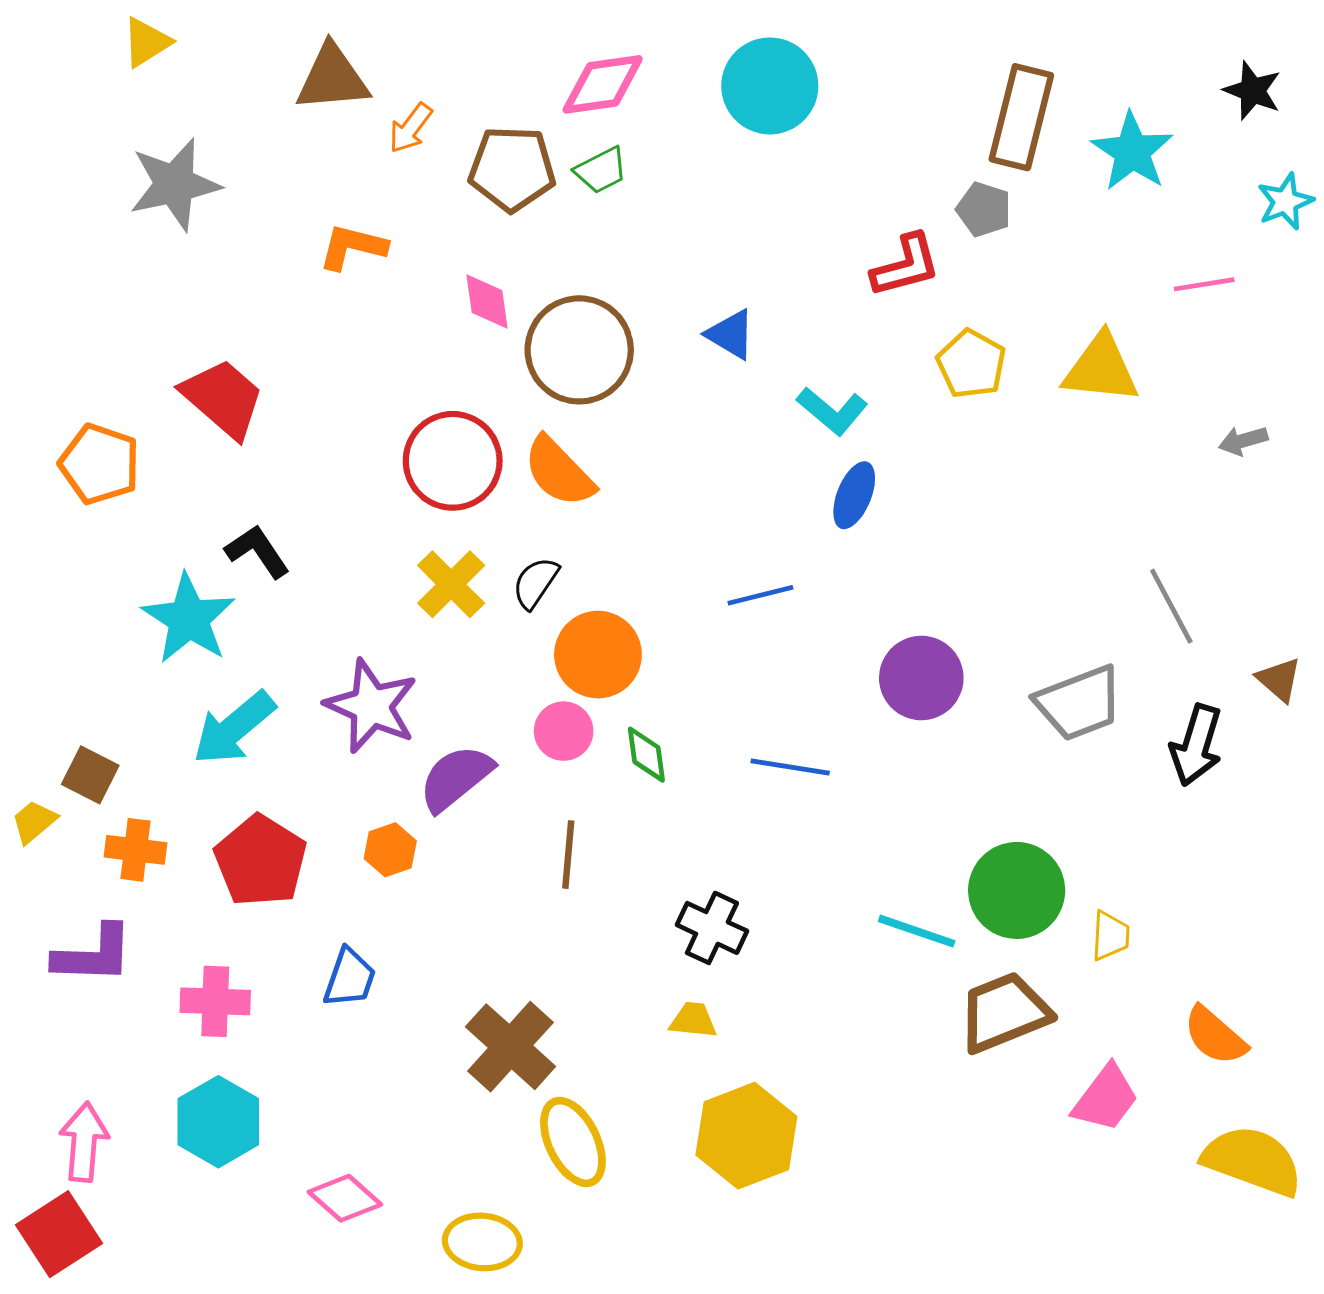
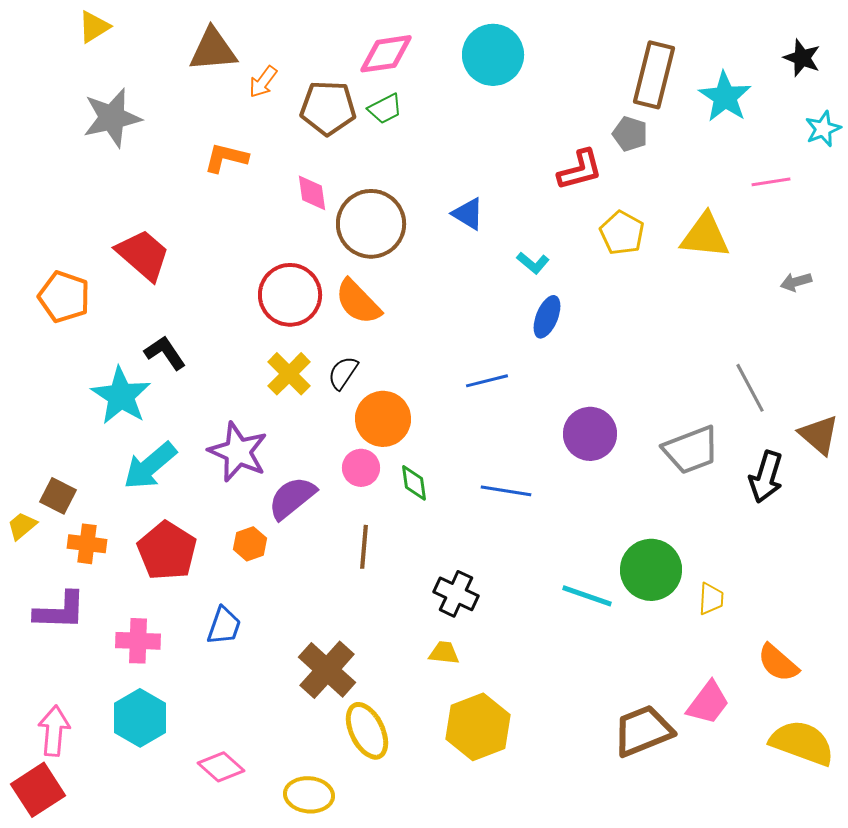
cyan L-shape: (832, 411) -> (533, 263), size x0.7
brown triangle: (1279, 680) -> (819, 435), size x1.4
brown trapezoid: (1004, 1012) -> (643, 731), moved

